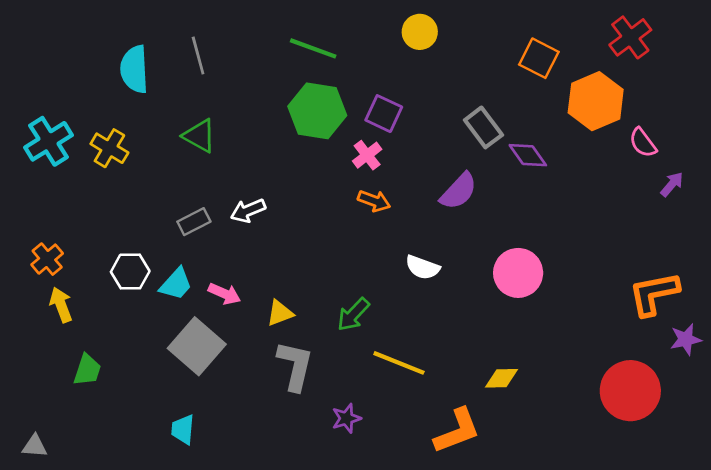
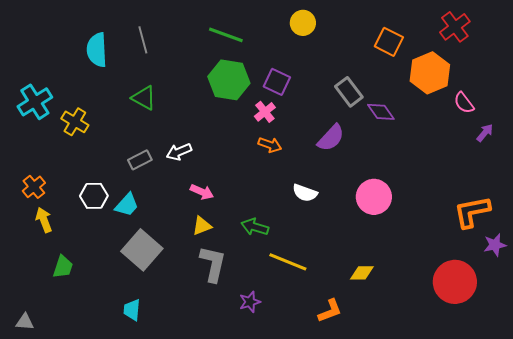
yellow cross: (109, 148) -> (75, 122), moved
pink arrow: (224, 294) -> (202, 192), moved
green arrow: (353, 314) -> (255, 227), turned 64
orange L-shape: (457, 431) -> (330, 311), size x0.7

